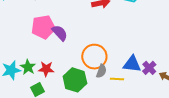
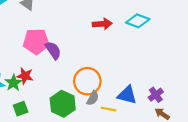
purple cross: (149, 68) -> (156, 95), moved
red star: (46, 69) -> (25, 76), moved

